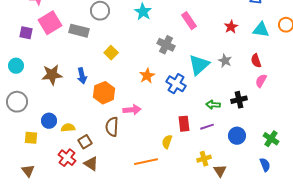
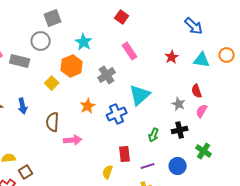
gray cross: (166, 45) -> (107, 75), turned 30
gray star: (225, 61) -> (179, 104), moved
blue cross: (176, 84) -> (117, 114), turned 36
orange hexagon: (104, 93) -> (72, 66), moved
green arrow: (213, 105) -> (154, 135), turned -72
brown semicircle: (112, 127) -> (53, 122), moved
purple line: (207, 127) -> (148, 166), moved
green cross: (271, 139) -> (204, 151), moved

